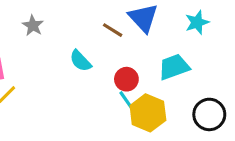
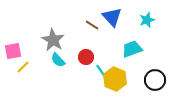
gray star: (33, 26) -> (53, 40), moved, size x1.6
cyan semicircle: (80, 61) -> (58, 60), moved
red circle: (126, 79) -> (86, 57), moved

